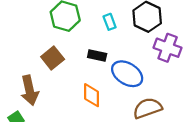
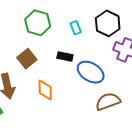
orange diamond: (92, 95) -> (45, 90), moved

